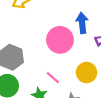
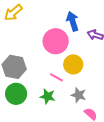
yellow circle: (87, 73) -> (73, 64), moved

